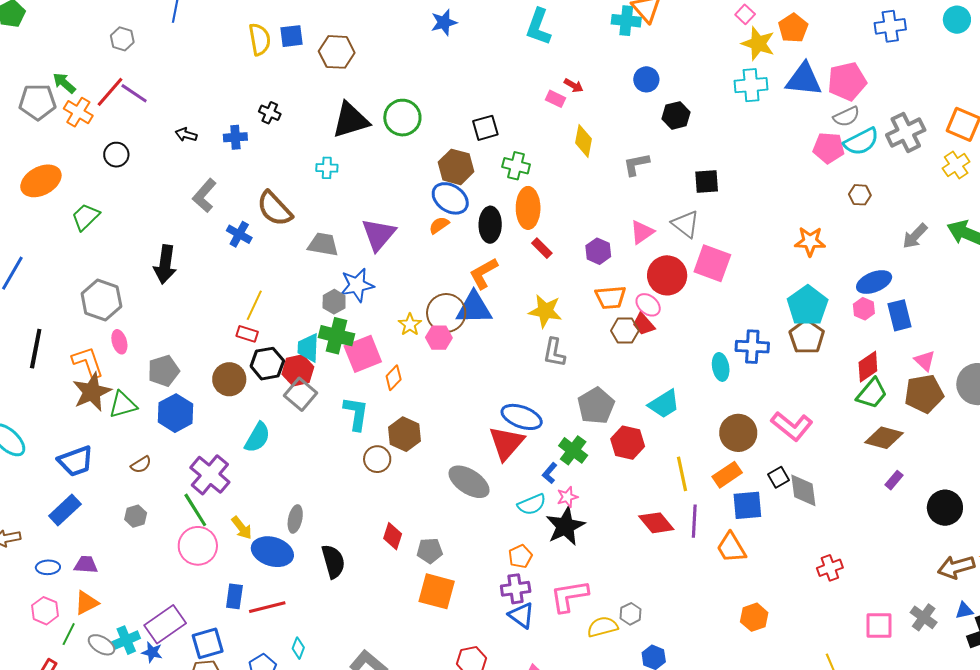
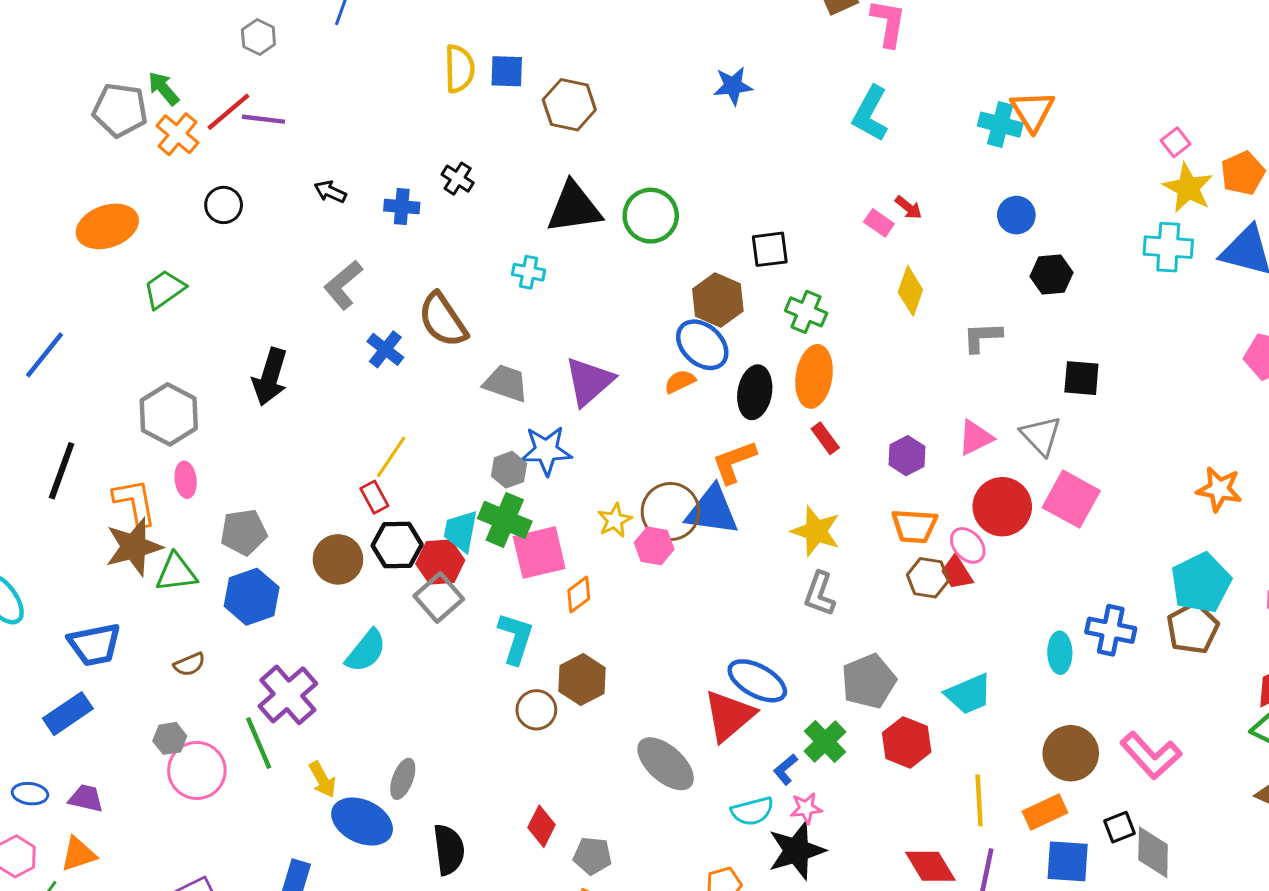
purple line: (134, 93) -> (263, 119), turned -36
red rectangle: (247, 334) -> (374, 497), turned 35
pink circle: (198, 546) -> (197, 770), moved

